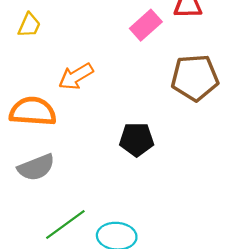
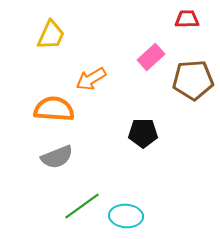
yellow trapezoid: (29, 25) -> (51, 35), size x1.4
pink rectangle: (146, 25) -> (151, 57), moved

